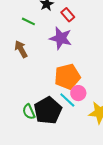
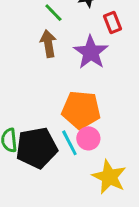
brown arrow: (21, 49) -> (48, 44), moved

